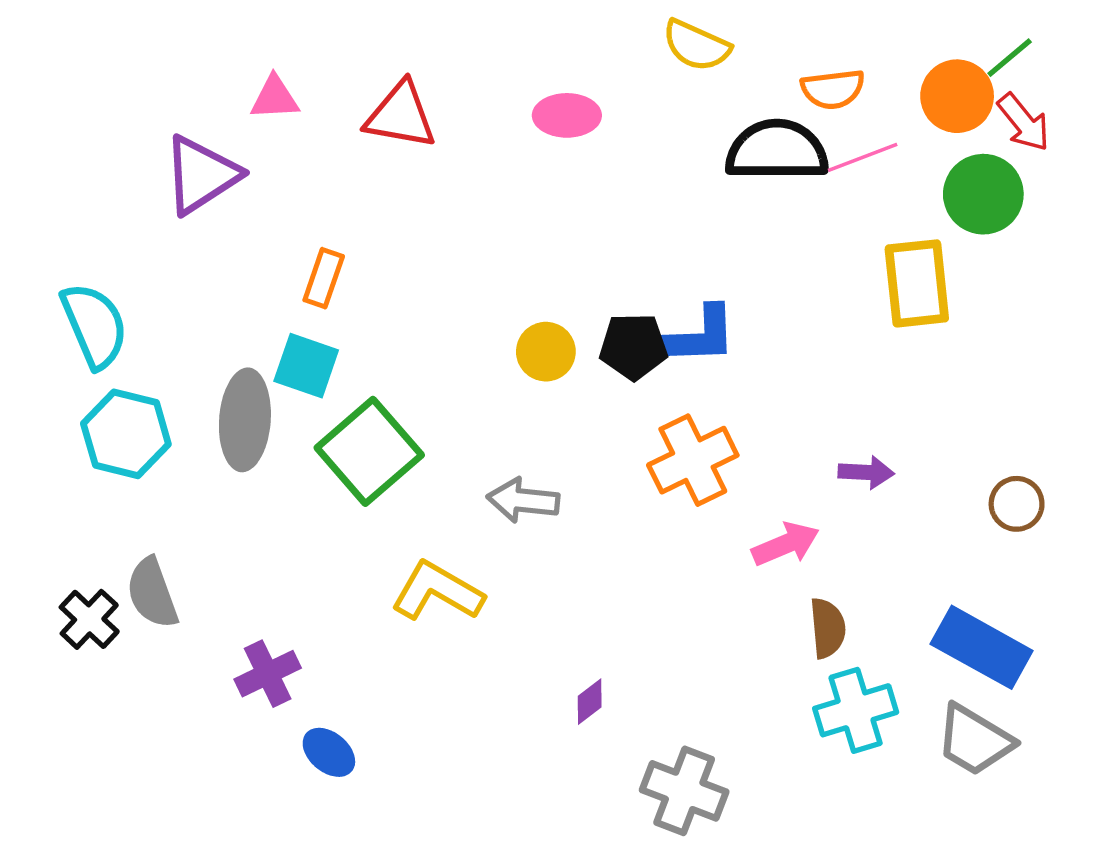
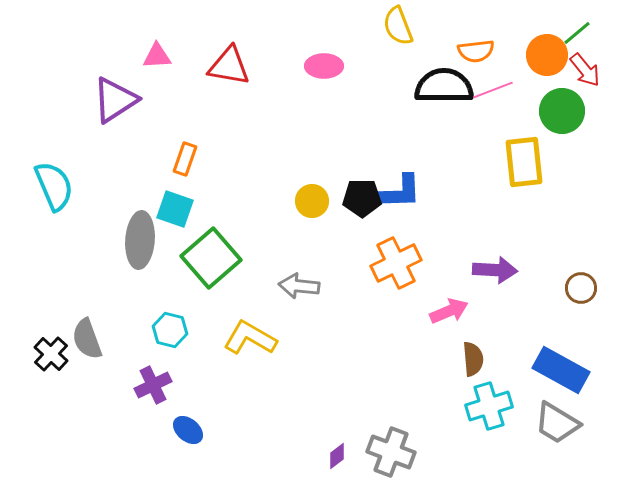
yellow semicircle: (696, 45) -> (398, 26), turned 45
cyan hexagon: (126, 434) -> (170, 330), moved, size x0.7
purple arrow: (866, 472) -> (495, 270), size x1.4
purple diamond: (590, 702) -> (337, 456), moved

